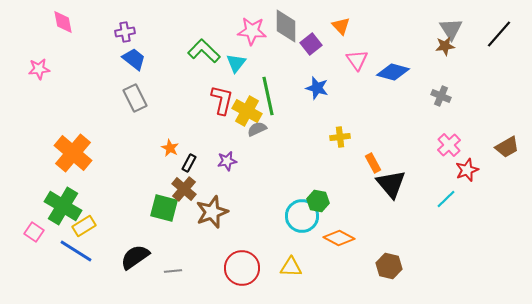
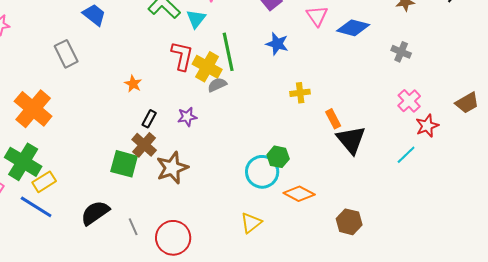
gray rectangle: (135, 98) -> (66, 54), moved
orange star: (170, 148) -> (133, 84), moved
yellow triangle: (291, 267) -> (251, 223), turned -40
red circle: (242, 268) -> (173, 238), moved
gray line: (173, 271) -> (133, 227), turned 72

